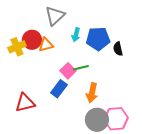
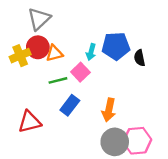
gray triangle: (55, 16) -> (39, 19), moved
cyan arrow: (76, 35) -> (91, 52), moved
green line: (81, 68) -> (58, 80), moved
pink square: (68, 71) -> (80, 72), moved

